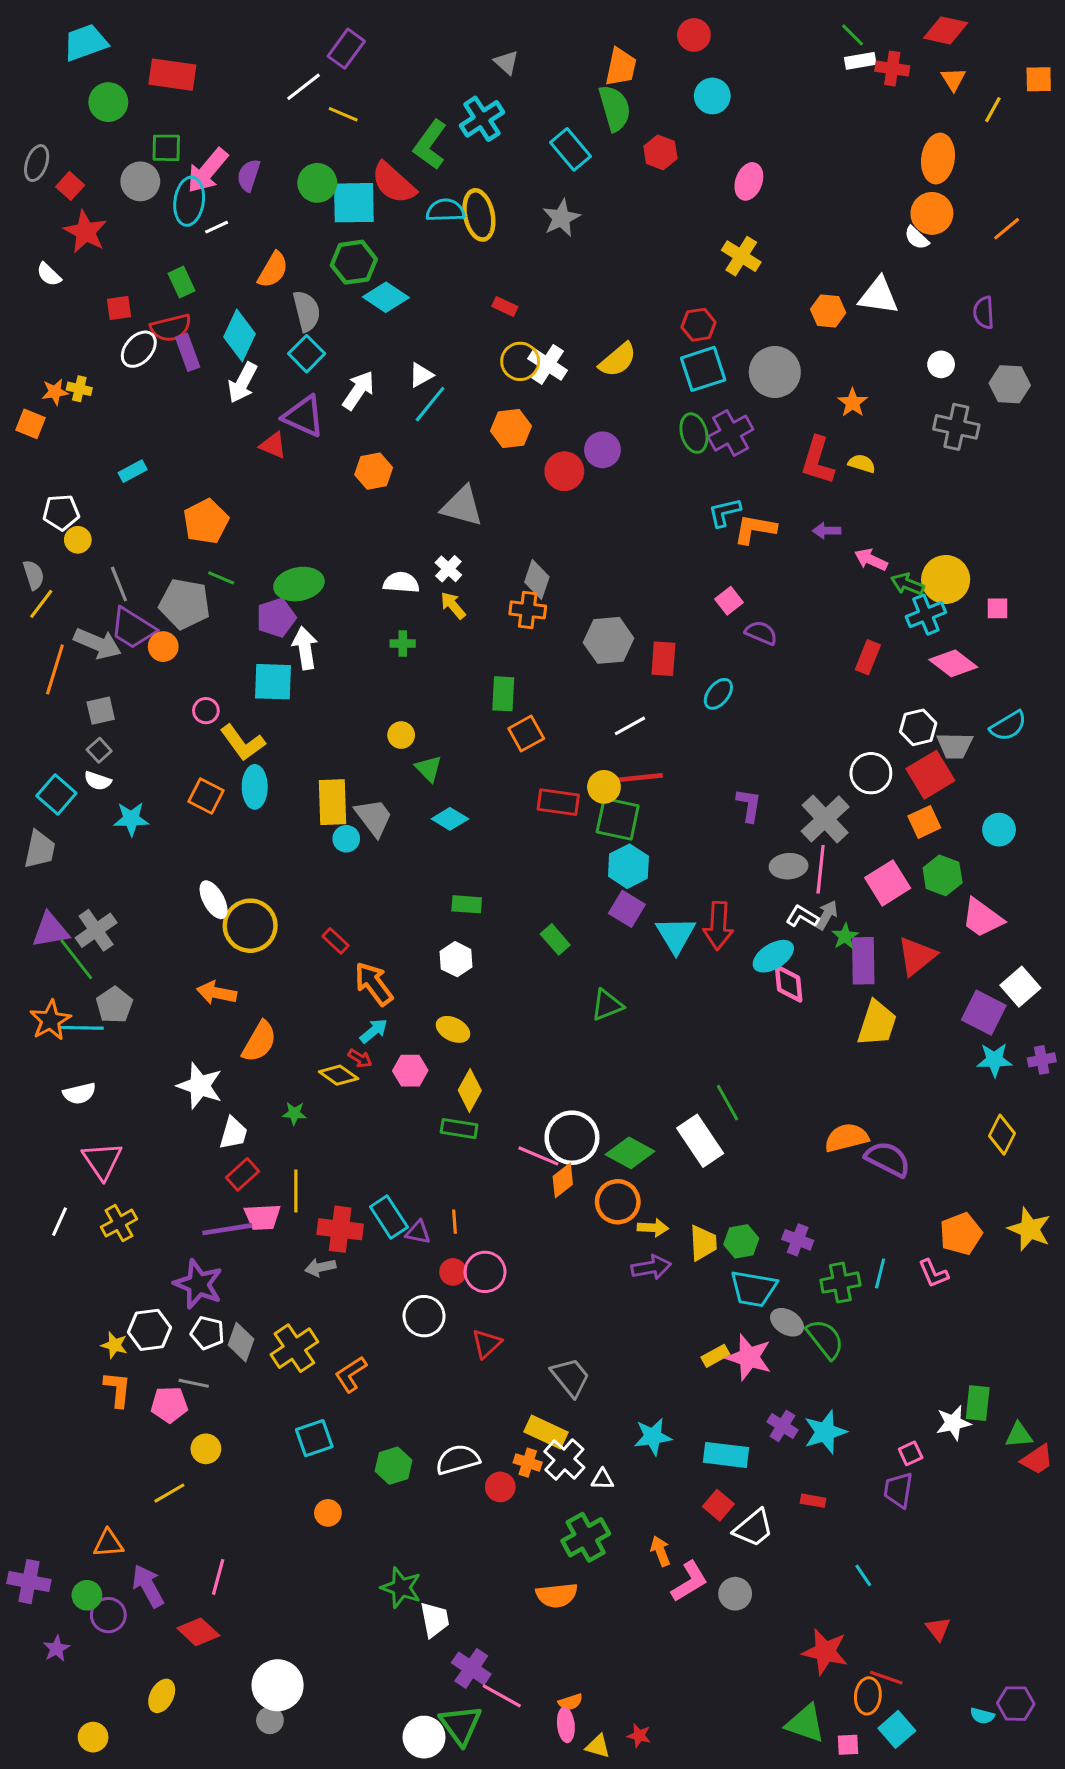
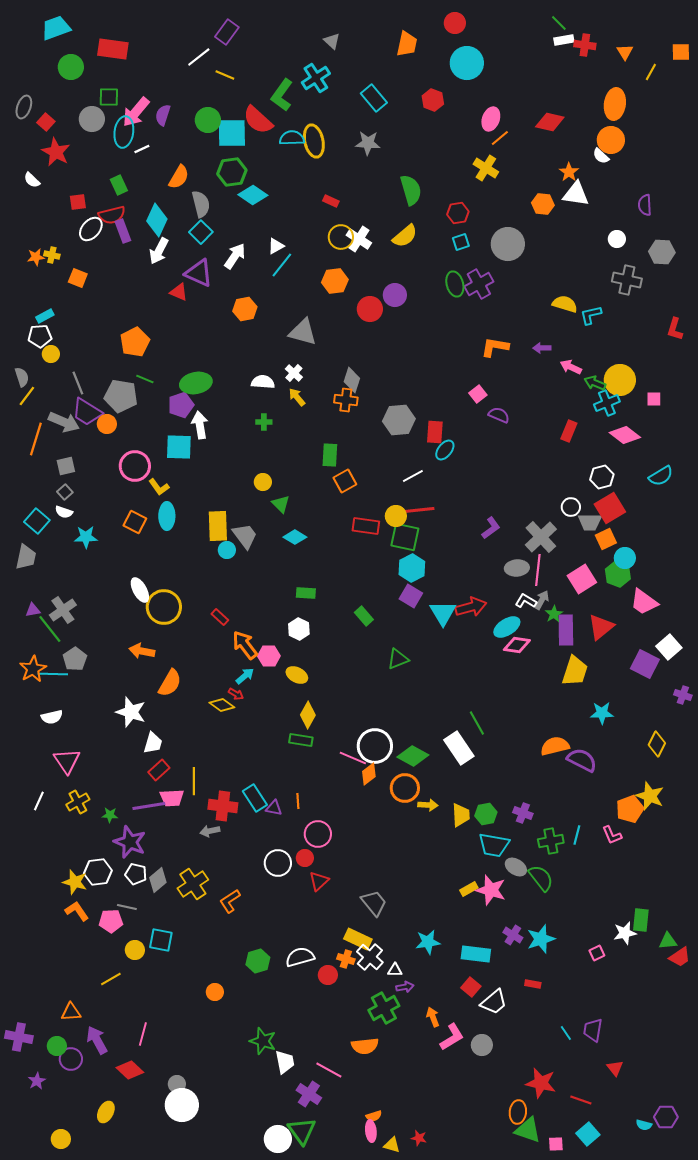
red diamond: (946, 30) -> (550, 122), moved
cyan circle: (712, 96) -> (467, 63), size x1.4
green semicircle: (615, 108) -> (411, 190), moved
gray star: (561, 218) -> (368, 143), turned 30
orange line: (1007, 229) -> (500, 138), moved
cyan square: (703, 369) -> (461, 242), size x0.6
orange star: (853, 403) -> (569, 172), moved
orange square: (31, 424) -> (78, 278), moved
red L-shape: (818, 460) -> (675, 329), moved, size x0.7
yellow semicircle: (862, 464) -> (565, 304), size x1.4
cyan rectangle: (133, 471) -> (45, 316), moved
cyan L-shape: (724, 512) -> (591, 315), moved
cyan ellipse: (718, 694) -> (445, 450), moved
pink circle: (206, 711) -> (135, 466), size x1.8
yellow L-shape: (243, 743) -> (159, 487), size x0.7
gray trapezoid: (955, 746) -> (590, 522), moved
white circle: (871, 773) -> (571, 507), size x0.7
purple L-shape: (749, 805) -> (491, 528), turned 45
cyan circle: (999, 830) -> (625, 558), moved
red arrow: (718, 926) -> (471, 607), turned -108
purple triangle: (50, 930) -> (33, 610), size x0.6
pink diamond: (789, 984) -> (517, 645), turned -76
cyan star: (994, 1060) -> (602, 713), moved
purple cross: (1042, 1060) -> (683, 695), turned 30
pink hexagon: (410, 1071) -> (269, 656), moved
green star: (294, 1113) -> (110, 815), moved
yellow star: (1030, 1229) -> (650, 796), moved
purple arrow: (651, 1267) -> (405, 987), moved, size x0.7
red circle: (453, 1272) -> (305, 858), moved
gray diamond: (241, 1342) -> (158, 880), turned 30
yellow star: (114, 1345) -> (75, 882), size x1.4
orange L-shape: (117, 1389) -> (77, 911), turned -40
cyan square: (314, 1438) -> (161, 940), moved, turned 30
purple trapezoid: (898, 1490) -> (593, 1030), moved
pink line: (502, 1696) -> (329, 1070), moved
orange ellipse: (868, 1696) -> (518, 1112), moved
gray circle: (270, 1720) -> (177, 1084), moved

